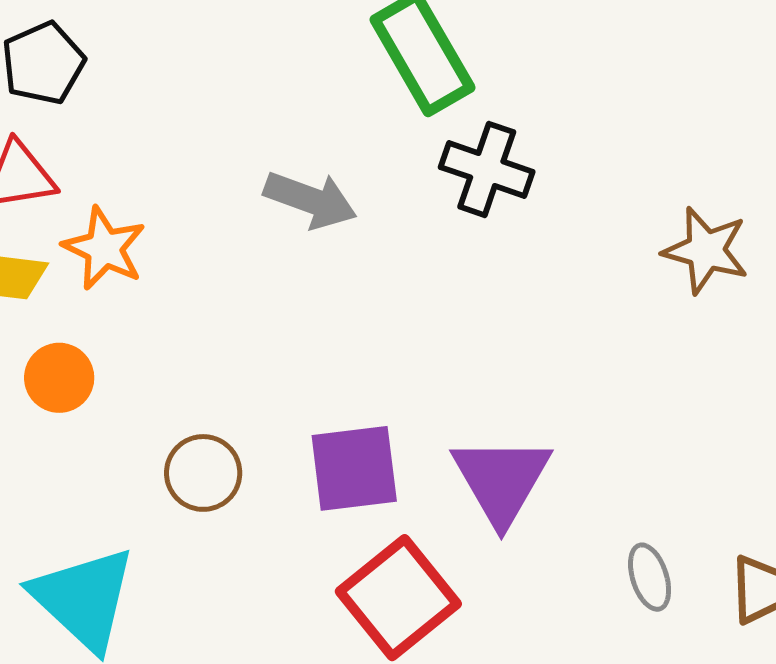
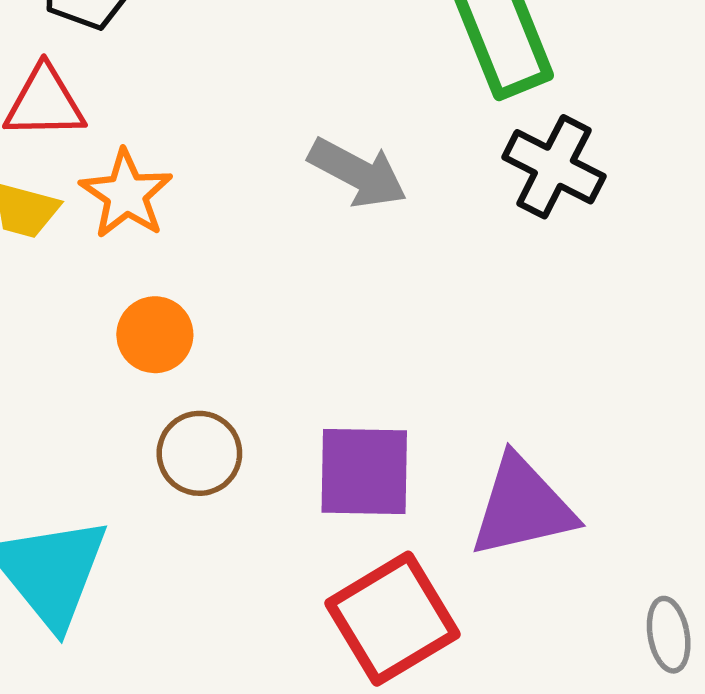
orange circle: (59, 378) -> (155, 335), moved
purple triangle: (501, 480) -> (522, 507), turned 39

